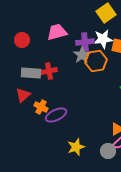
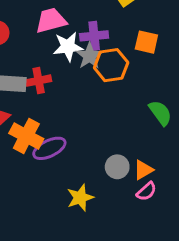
white star: (103, 39) -> (68, 47), moved
orange cross: (41, 107) -> (26, 136), size x1.5
gray circle: (108, 151) -> (117, 167), moved

